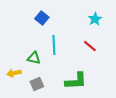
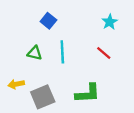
green triangle: (34, 58) -> (35, 53), moved
gray square: (37, 84) -> (43, 97), size x1.5

